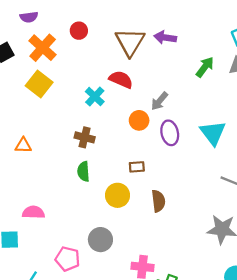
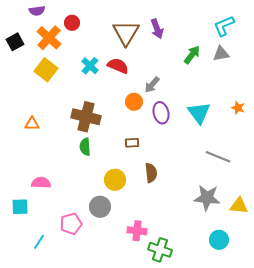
red circle: (79, 31) -> (72, 23), moved
purple arrow: (165, 37) -> (157, 29), turned -120
cyan cross: (95, 97) -> (90, 66), moved
brown cross: (85, 137) -> (86, 117), size x1.6
yellow circle: (117, 195) -> (115, 180), moved
pink pentagon: (68, 259) -> (71, 224), turned -30

